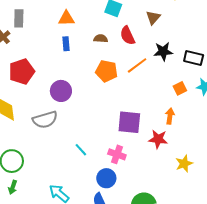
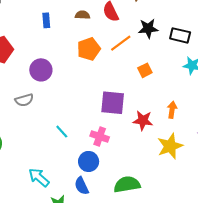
orange pentagon: (107, 71) -> (89, 49), turned -30
orange square: (180, 88) -> (145, 70), moved
orange arrow: (170, 116) -> (172, 110), moved
gray semicircle: (45, 120) -> (24, 100), size x0.7
yellow star: (184, 164) -> (170, 146), size x1.4

